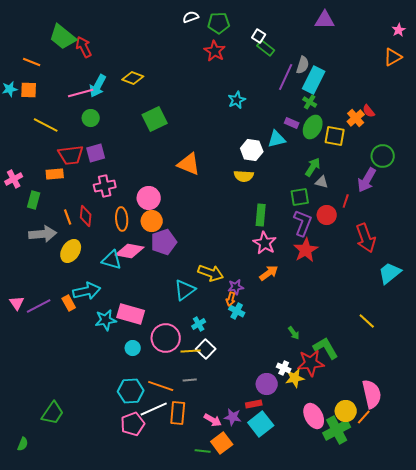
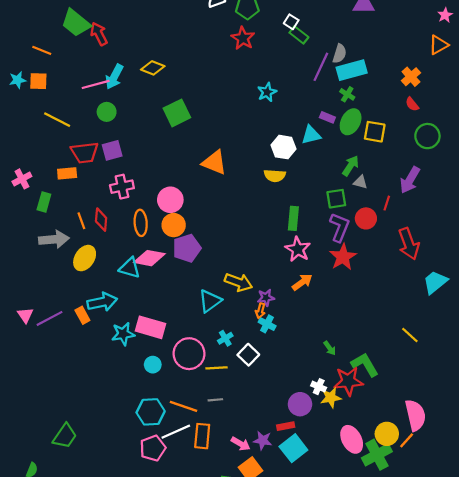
cyan rectangle: (314, 80) -> (352, 70), turned 48
orange cross: (356, 118) -> (411, 77), moved
green circle: (383, 156) -> (427, 136), moved
white square: (206, 349) -> (248, 355), moved

